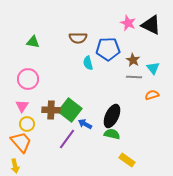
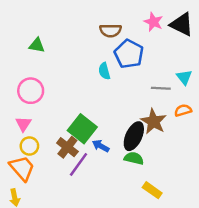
brown semicircle: (78, 38) -> (110, 31), moved
blue pentagon: (108, 49) -> (129, 54), turned 30
brown star: (133, 60) -> (153, 121), moved, size x1.5
brown cross: (51, 110) -> (67, 147), moved, turned 36

